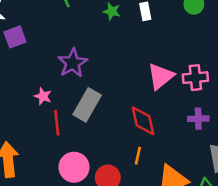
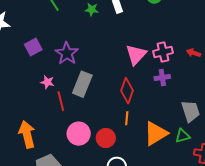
purple square: (15, 37) -> (33, 47), moved
purple cross: (198, 119) -> (162, 78), moved
red diamond: (143, 121) -> (127, 91), turned 40

